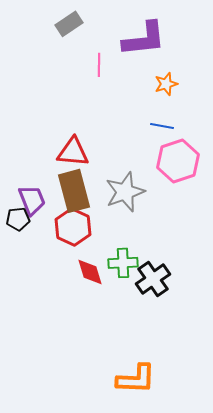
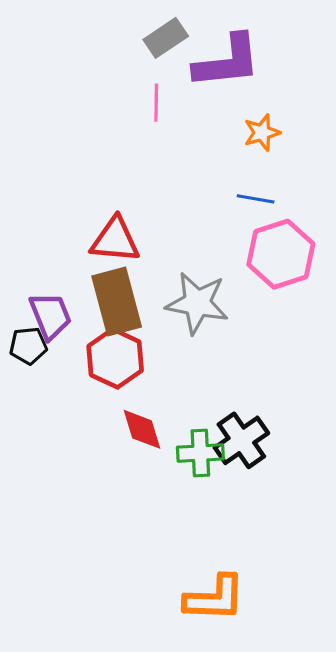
gray rectangle: (69, 24) -> (166, 38), moved
gray star: (125, 192) -> (197, 303), turned 30
green cross: (123, 263) -> (200, 453), moved

